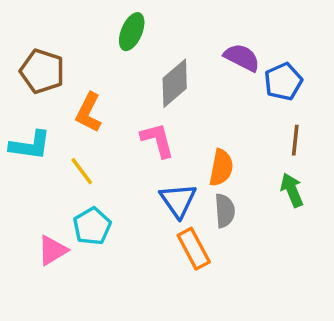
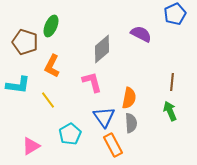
green ellipse: (132, 32) -> (51, 26), moved
blue pentagon: (283, 82) -> (175, 14), moved
cyan pentagon: (92, 226) -> (70, 134), moved

